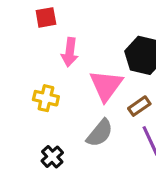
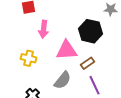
pink triangle: (106, 85) -> (67, 50), turned 50

